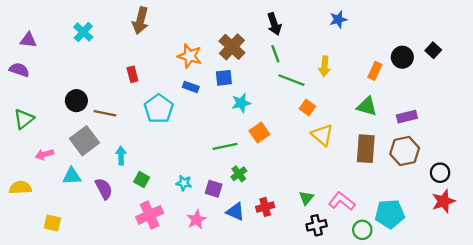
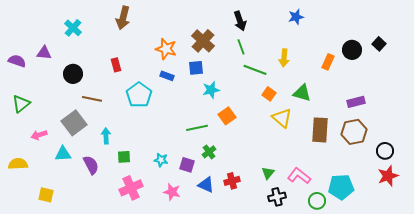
purple triangle: (28, 40) -> (44, 53), moved
black circle: (76, 101) -> (73, 74), moved
green triangle: (367, 106) -> (302, 93), moved
green square: (142, 180) -> (124, 157), turned -32
pink star: (196, 220) -> (172, 192), turned -30

